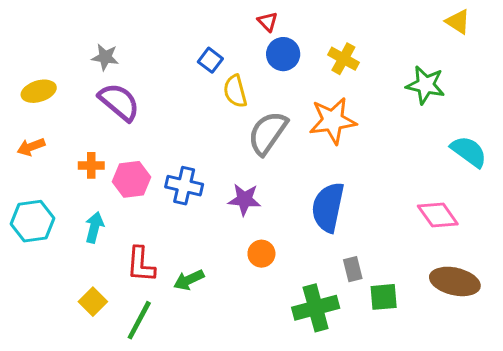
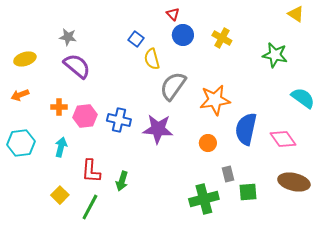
orange star: (333, 121) -> (215, 100), moved
purple star: (244, 199) -> (158, 129), size x1.4
blue semicircle: (328, 207) -> (246, 129), moved
orange circle: (261, 254) -> (208, 143), moved
green arrow: (189, 280) -> (122, 181), turned -48

